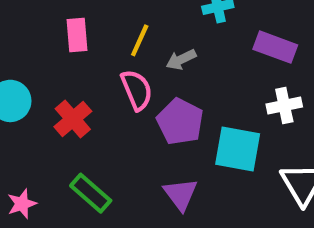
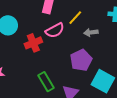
pink semicircle: (137, 90) -> (55, 30), moved, turned 66
green rectangle: (91, 193) -> (46, 82), moved

